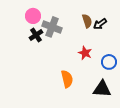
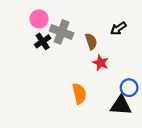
brown semicircle: (87, 21) -> (91, 41), moved
blue circle: (109, 62) -> (129, 88), moved

